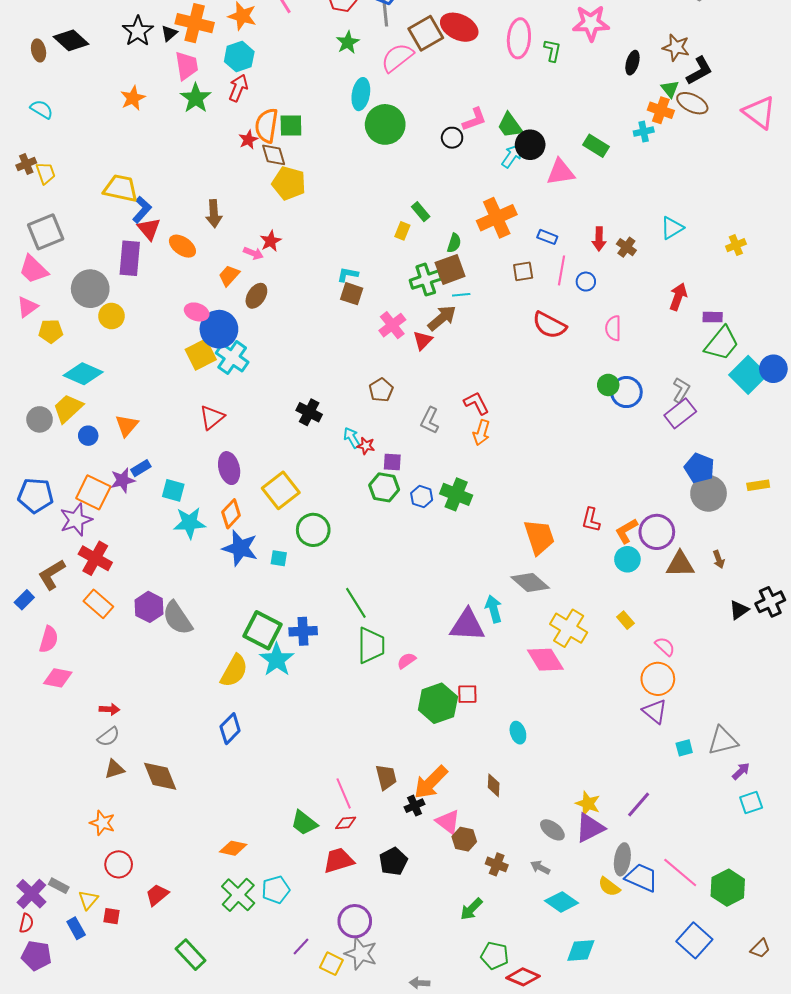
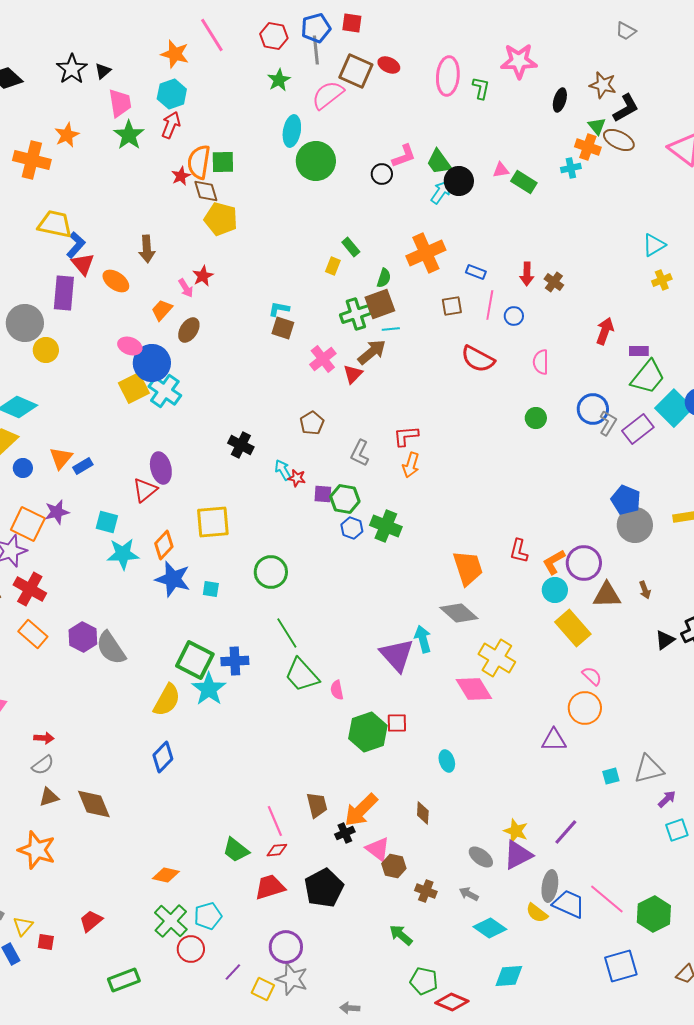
orange cross: (195, 23) -> (32, 160), moved
red ellipse: (459, 27) -> (389, 65), size x0.6
brown square: (426, 33) -> (356, 71), turned -36
pink triangle: (561, 172) -> (501, 170), moved, size x0.6
cyan triangle: (672, 228) -> (654, 245), moved
pink arrow: (253, 253) -> (186, 288), turned 36
blue circle: (626, 392) -> (593, 409), moved
red L-shape: (476, 403) -> (406, 436), turned -68
purple rectangle: (680, 413) -> (638, 429), moved
red triangle: (212, 417) -> (145, 490), moved
blue rectangle: (141, 468) -> (83, 466), moved
purple ellipse: (229, 468) -> (161, 468), moved
green hexagon: (384, 487) -> (345, 499), moved
yellow square: (281, 490) -> (213, 522), turned 33
green circle: (313, 530) -> (271, 572), moved
yellow rectangle: (625, 620) -> (573, 628), moved, size x2.0
purple triangle: (467, 625) -> (397, 655), turned 45
green trapezoid: (371, 645) -> (302, 675), turned 138
pink semicircle: (406, 661) -> (337, 690), turned -66
purple triangle: (655, 711) -> (554, 740), moved, turned -40
orange star: (102, 823) -> (37, 850), size x1.5
black pentagon: (393, 861) -> (324, 888), size x1.4
red circle: (119, 864) -> (191, 949), moved
green arrow: (471, 909) -> (401, 935), turned 85
blue square: (694, 940) -> (621, 966), turned 32
green rectangle: (191, 955) -> (124, 980), turned -68

